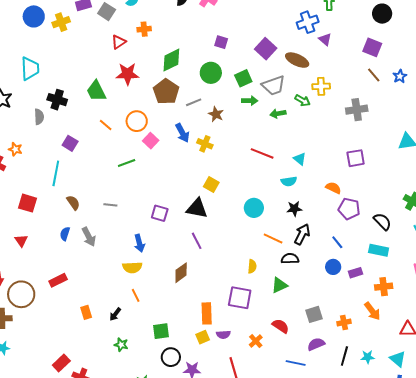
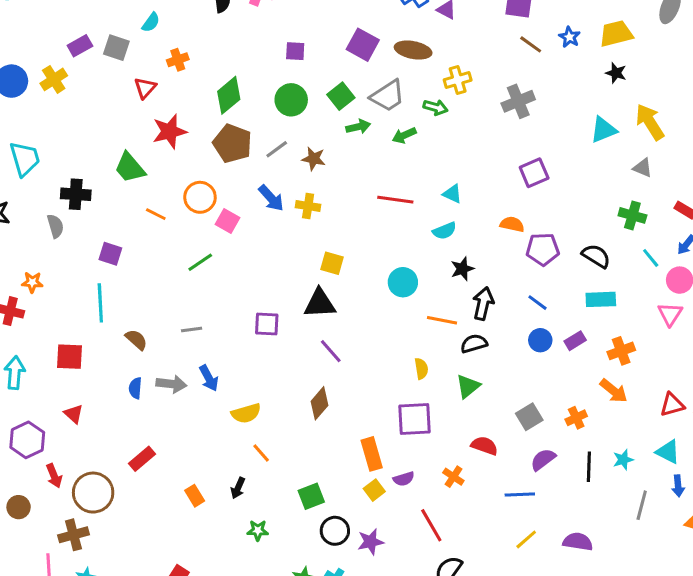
gray arrow: (89, 237) -> (171, 384), turned -42
blue arrow: (139, 243) -> (209, 378), moved

